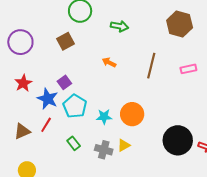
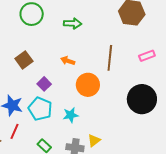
brown square: (66, 41) -> (24, 60), moved
purple square: (64, 82) -> (44, 84), moved
orange circle: (132, 114) -> (88, 85), moved
black circle: (178, 140) -> (142, 99), moved

